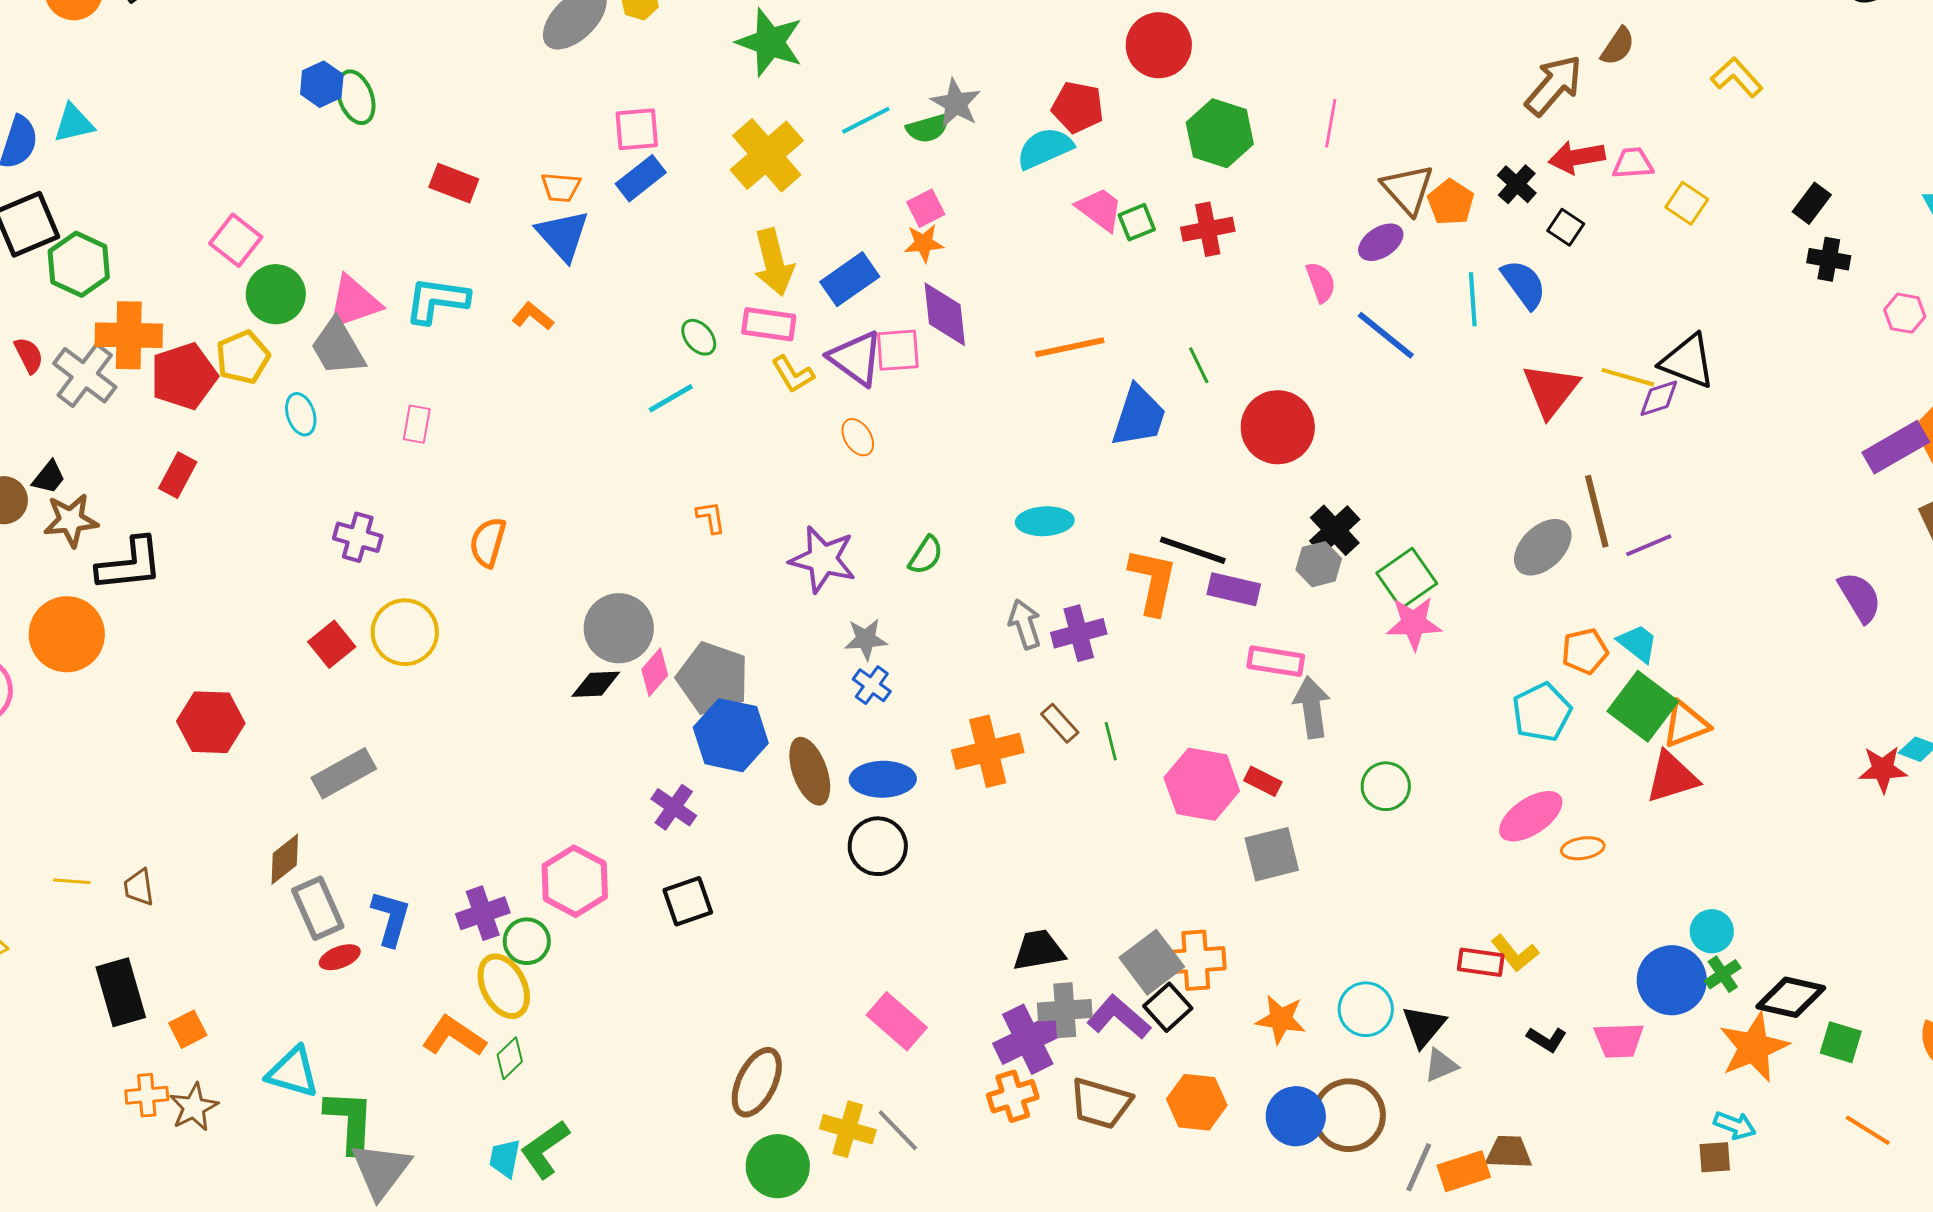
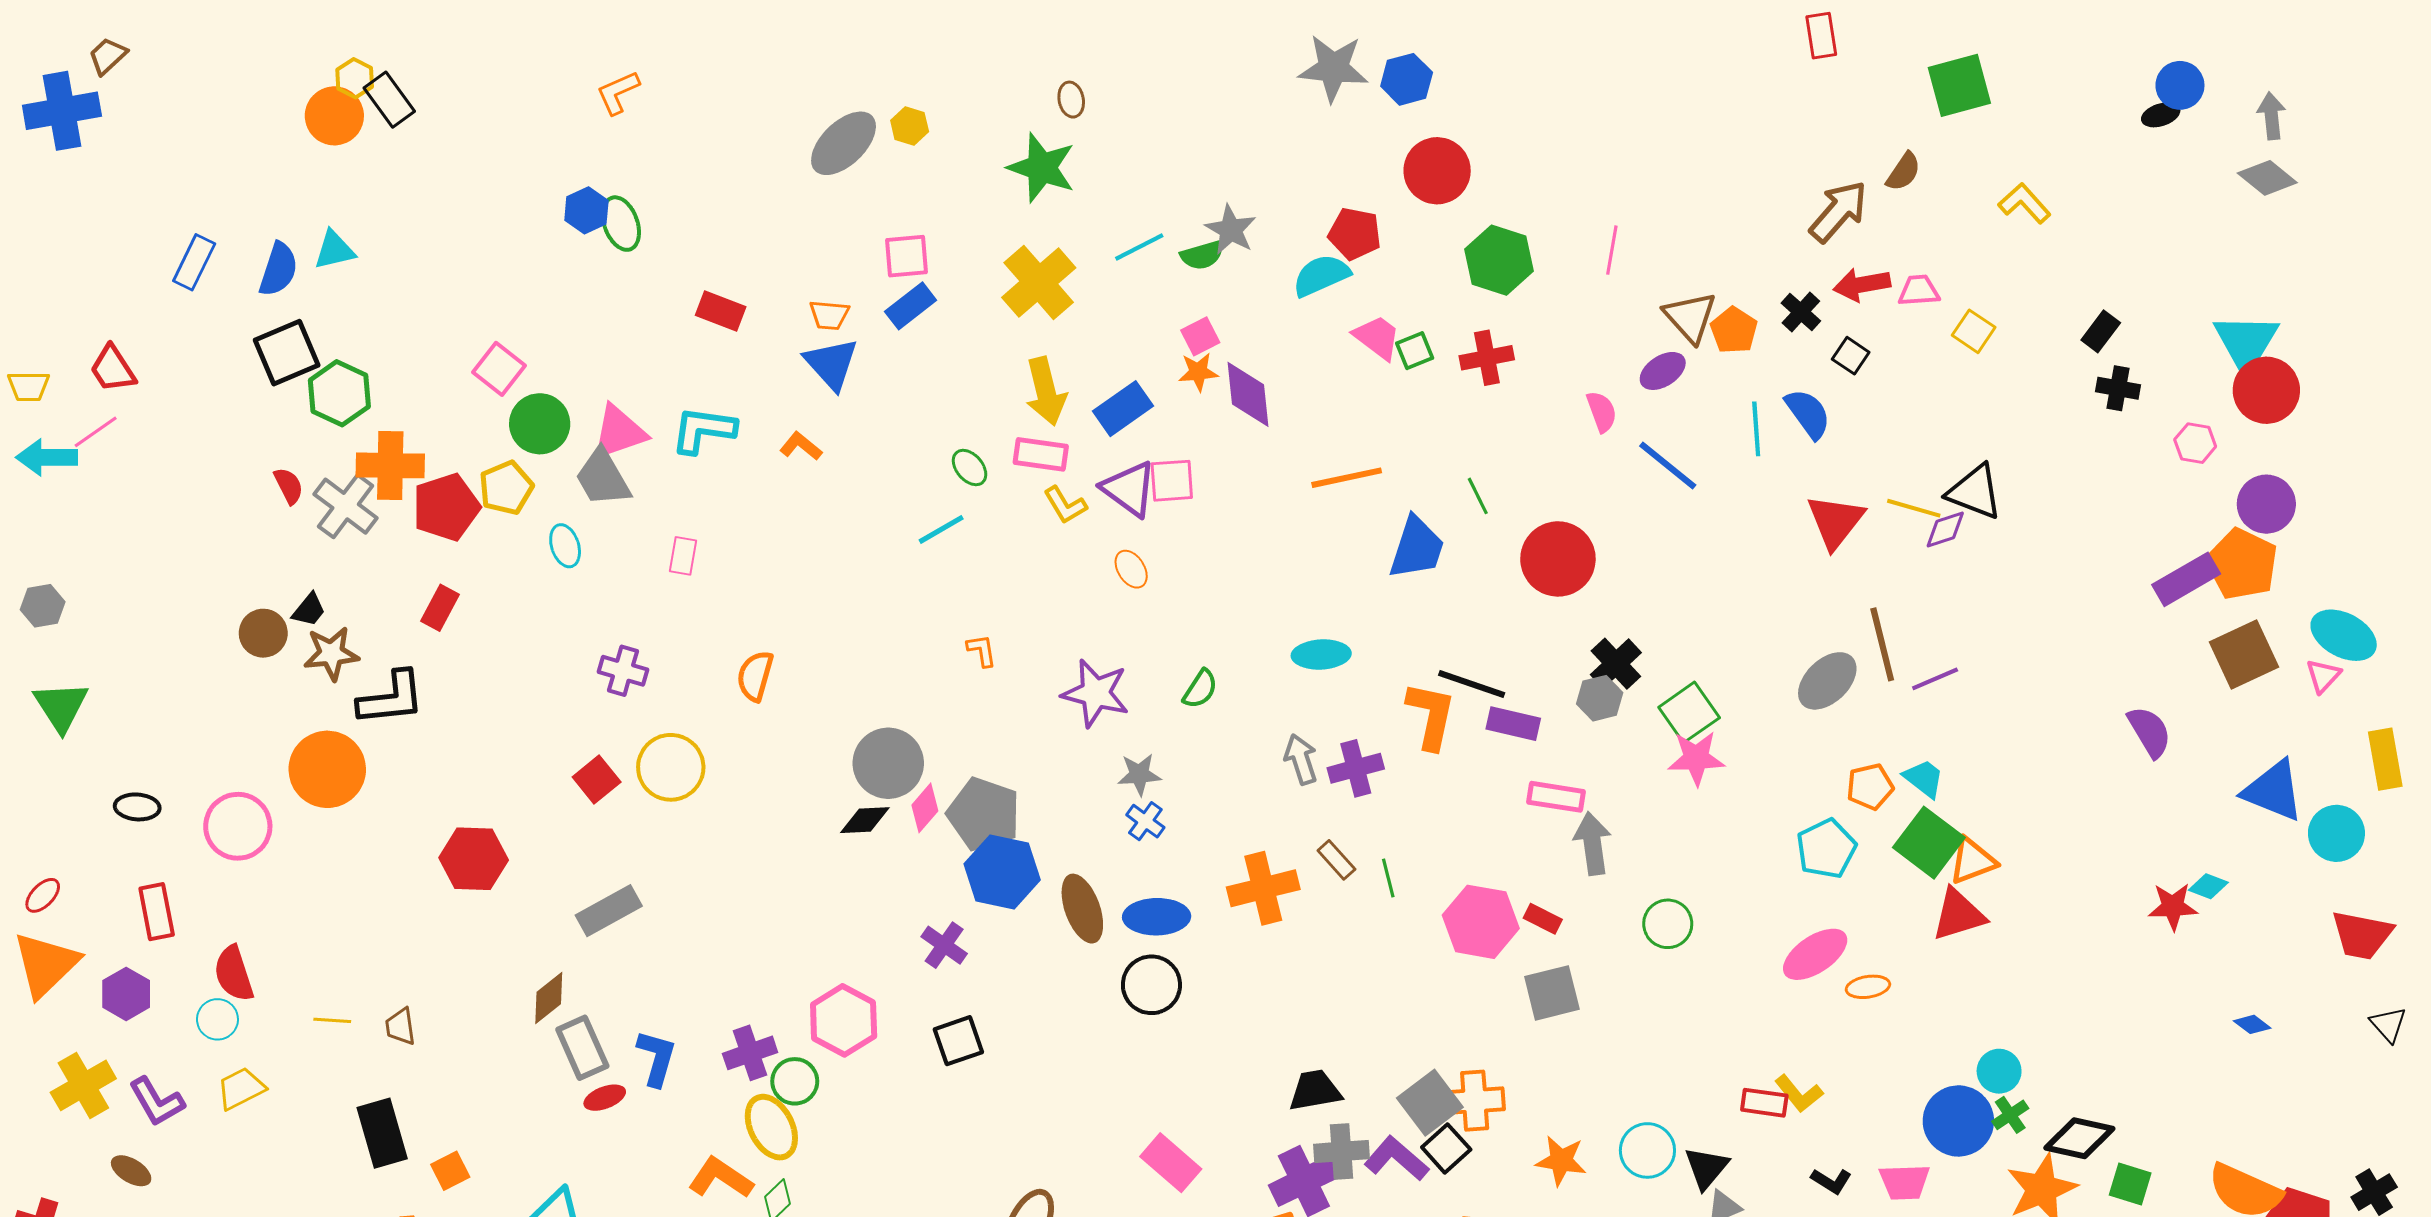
purple diamond: (945, 314) -> (1248, 394), moved

